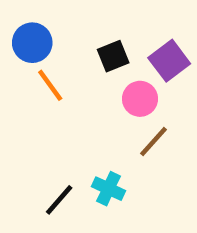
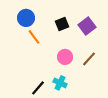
pink circle: (140, 99) -> (65, 57), moved
brown line: (153, 141) -> (89, 59), moved

